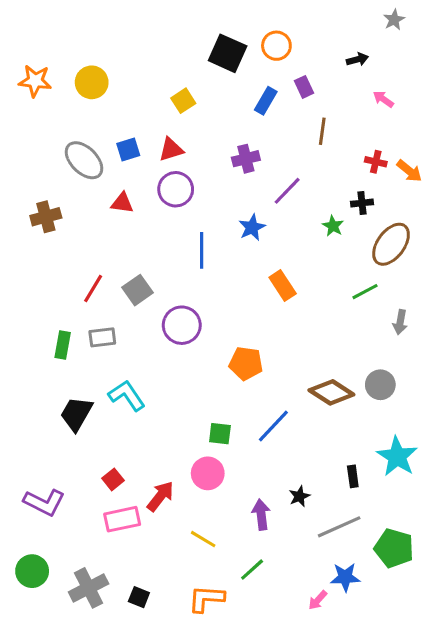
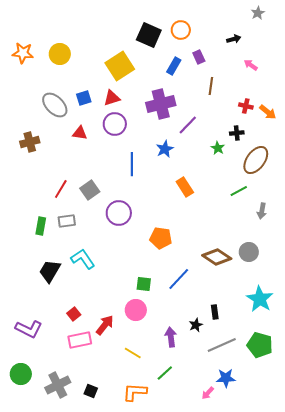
yellow square: (183, 101) -> (120, 66), size x1.8
purple cross: (246, 159) -> (161, 104), size x1.6
black rectangle: (353, 476) -> (215, 312), moved
green pentagon: (394, 548) -> (260, 345), moved

